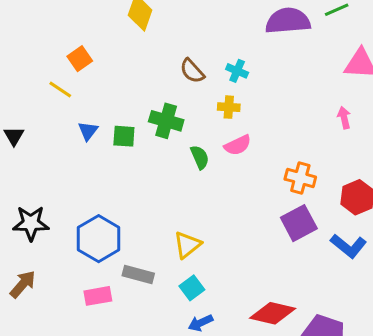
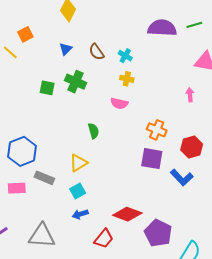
yellow cross: (229, 107) -> (127, 79), moved
blue triangle: (88, 131) -> (66, 49), moved
pink semicircle: (238, 145) -> (119, 103), turned 30
green semicircle: (200, 157) -> (93, 131), moved
purple square: (299, 223) -> (152, 159), turned 30

